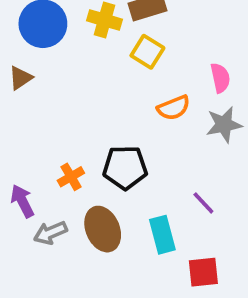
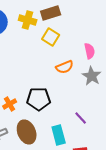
gray star: (224, 125) -> (92, 76), turned -30

